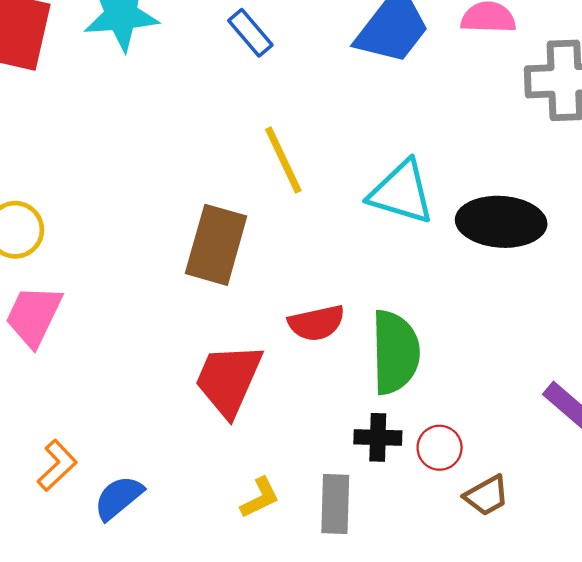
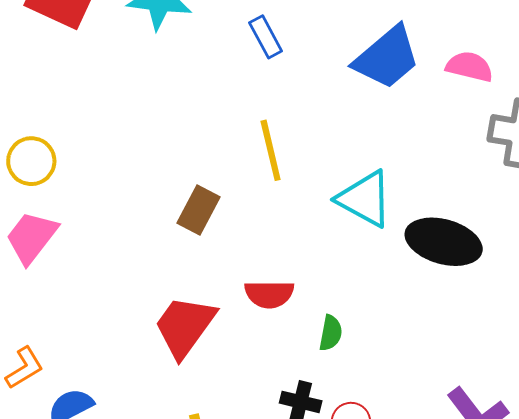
brown rectangle: (216, 245) -> (198, 210), size x0.7
green semicircle: (395, 352) -> (331, 333), size x0.5

